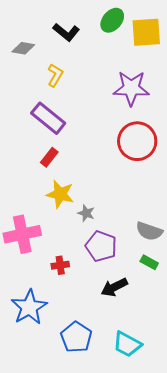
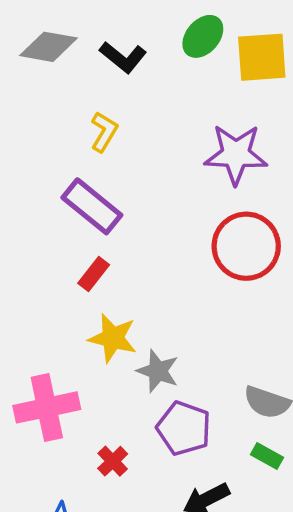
gray diamond: (23, 48) -> (49, 47), moved, size x1.4
gray star: (86, 213) -> (158, 371), size x1.4
red cross: (60, 265) -> (113, 461), turned -36

